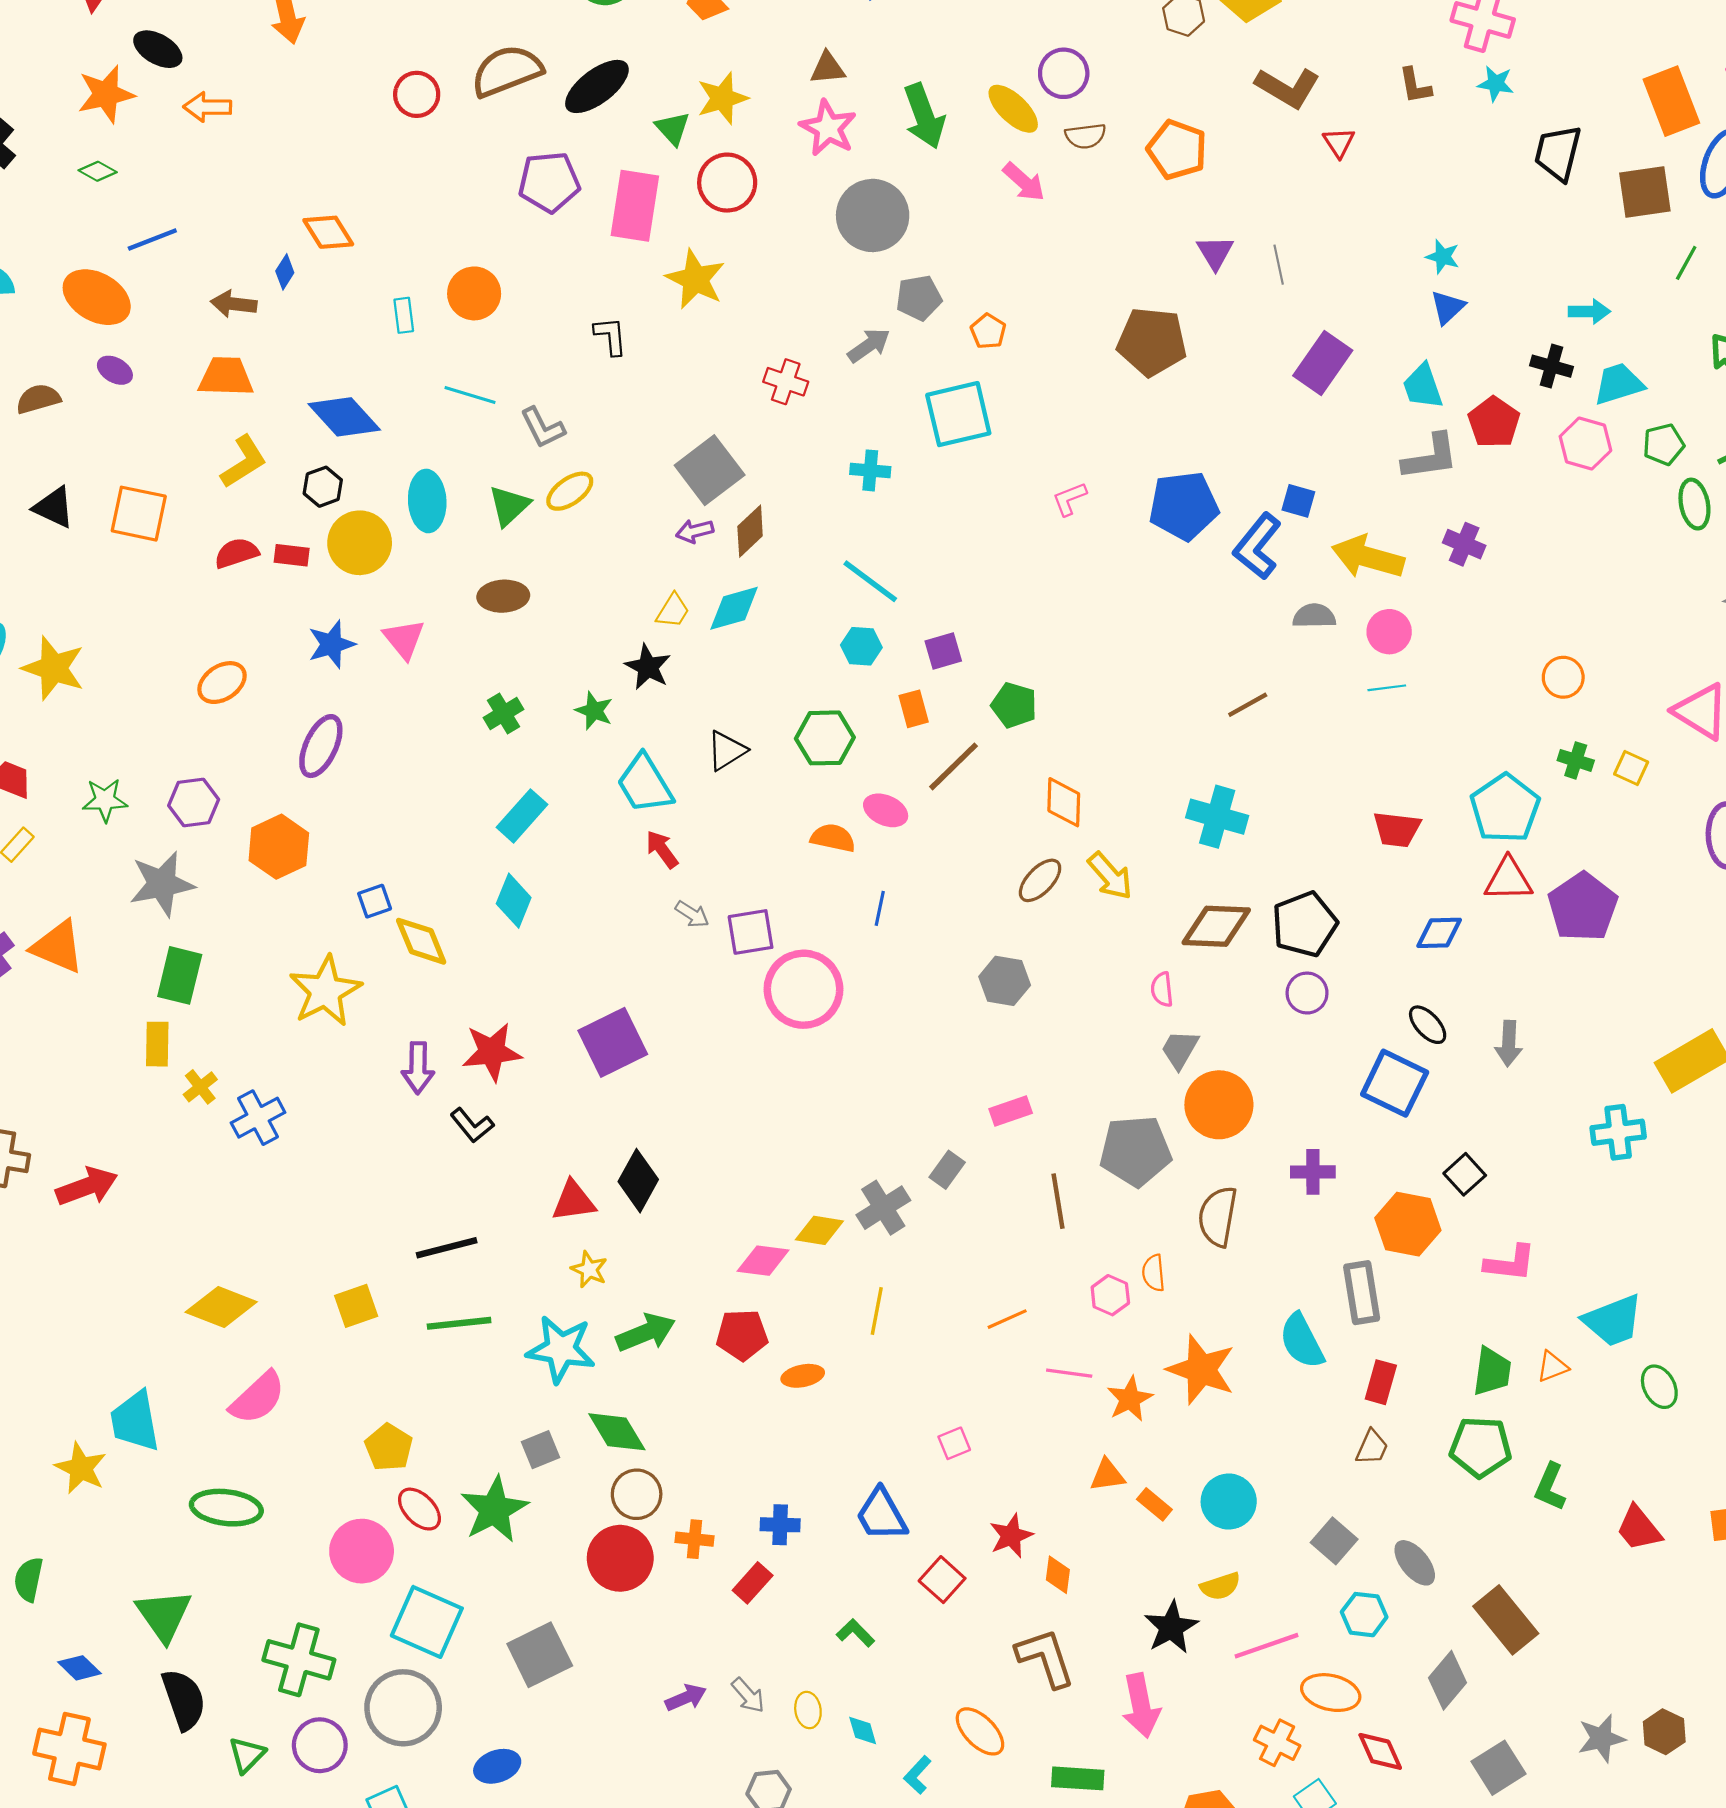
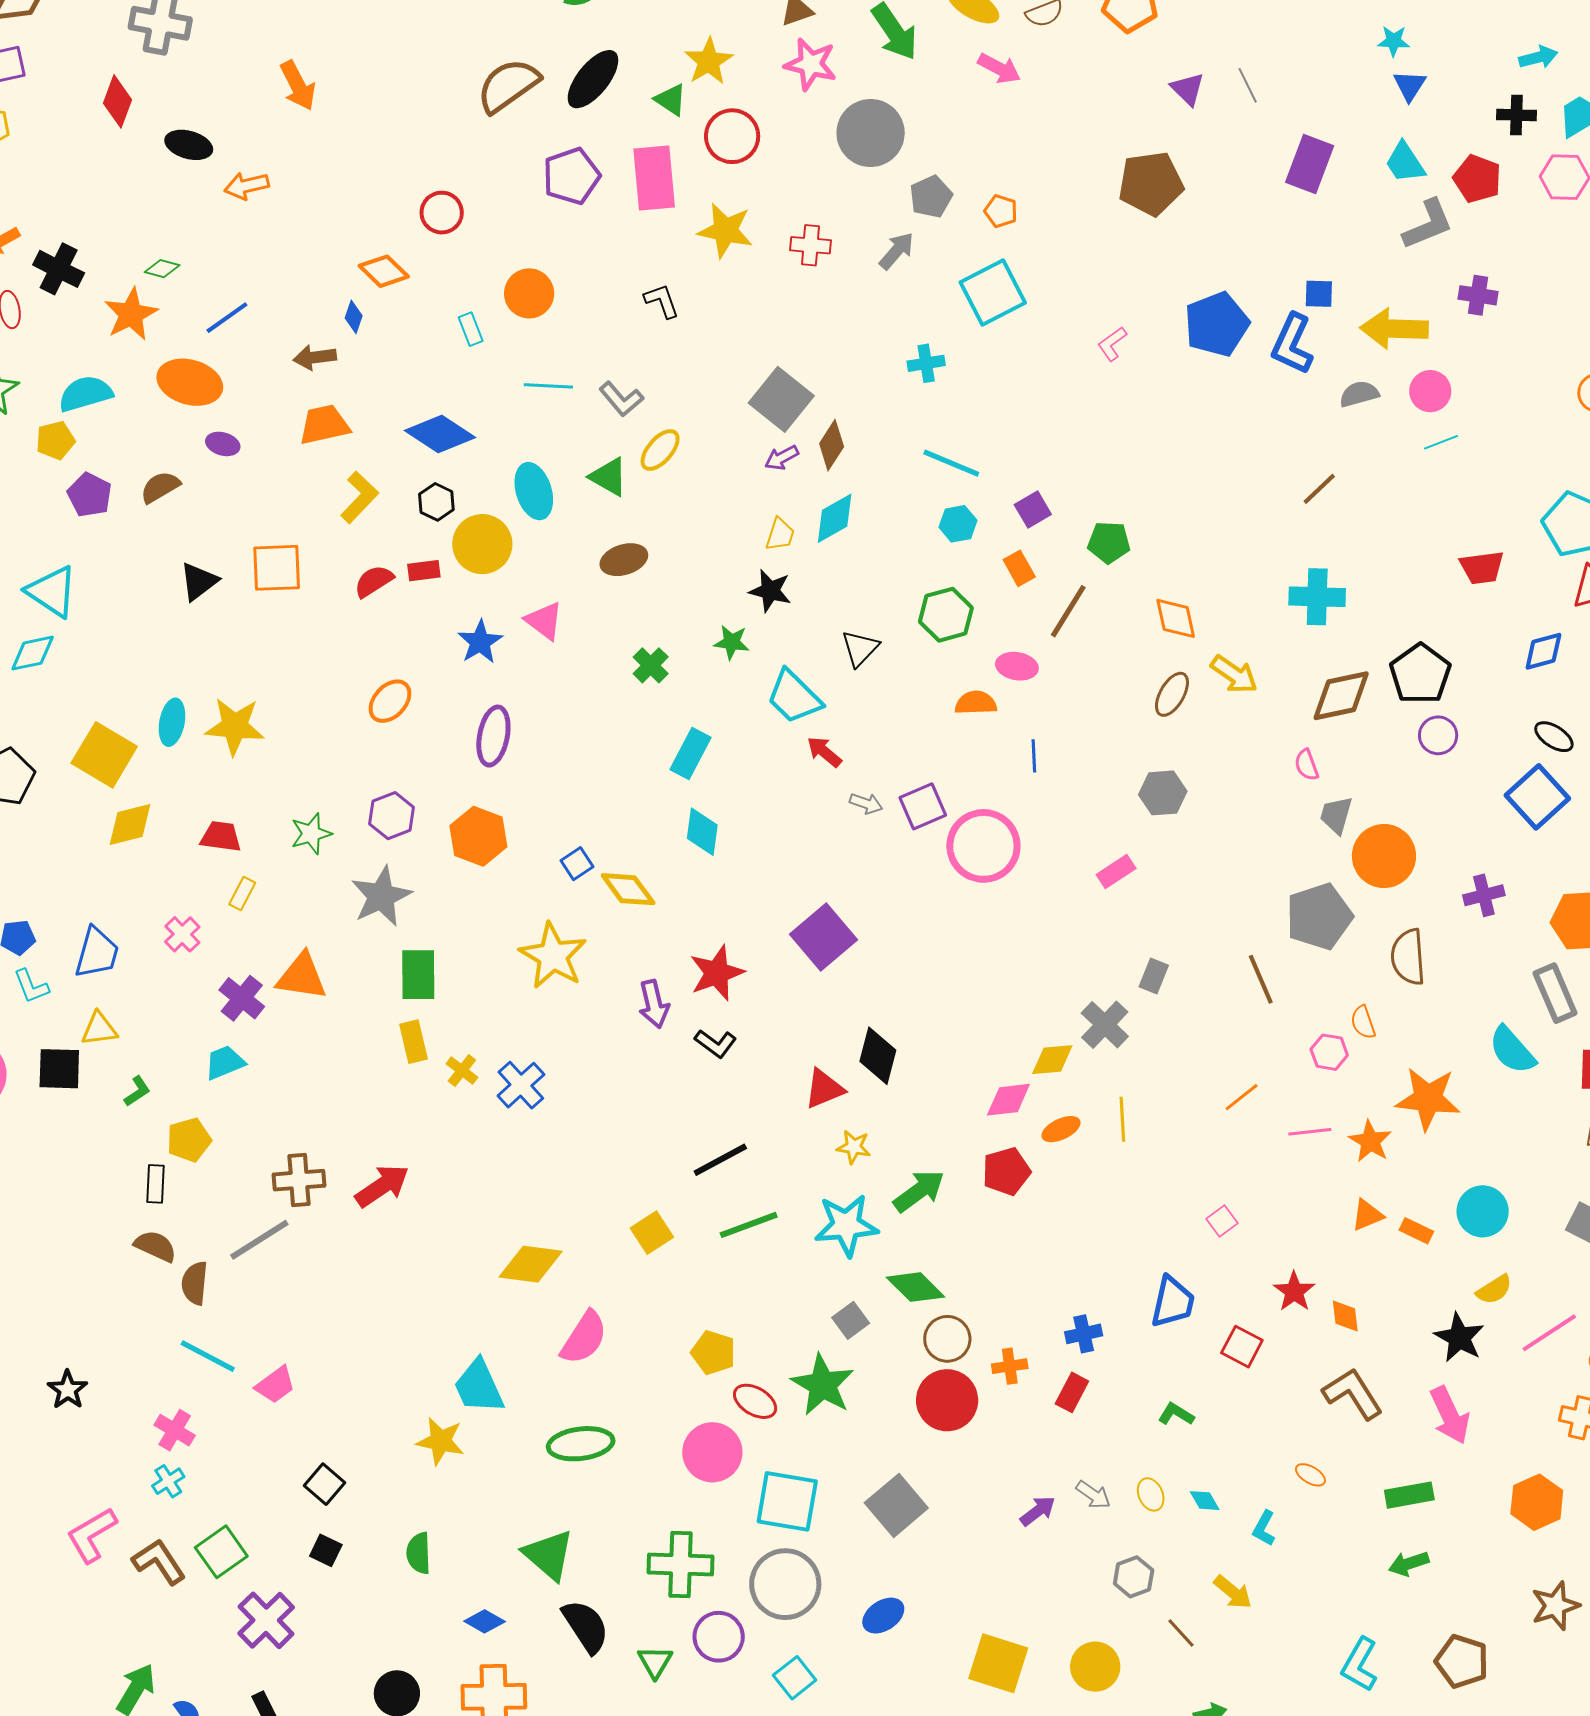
orange star: (106, 94) -> (131, 314), moved
red circle: (417, 94) -> (442, 213), moved
red cross: (786, 382) -> (811, 245), moved
green triangle: (509, 506) -> (609, 477), turned -33
black triangle: (54, 507) -> (199, 581), turned -48
blue square: (1395, 1083) -> (1537, 797), turned 36
pink rectangle: (1011, 1111) -> (1116, 872), moved
orange ellipse: (803, 1376) -> (1061, 1129), moved
blue trapezoid: (881, 1515) -> (1173, 1302), turned -124
orange ellipse: (980, 1731) -> (1310, 1475), size x0.6

